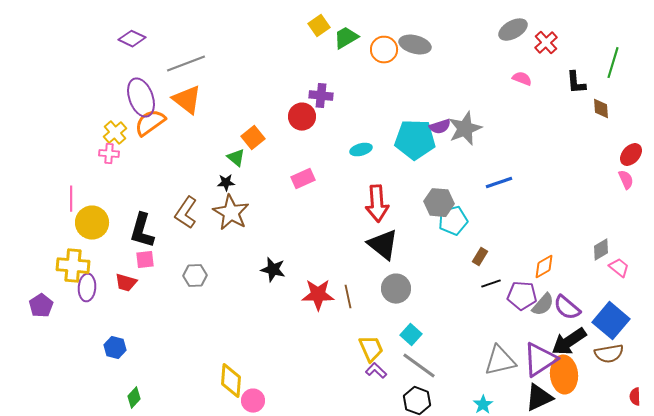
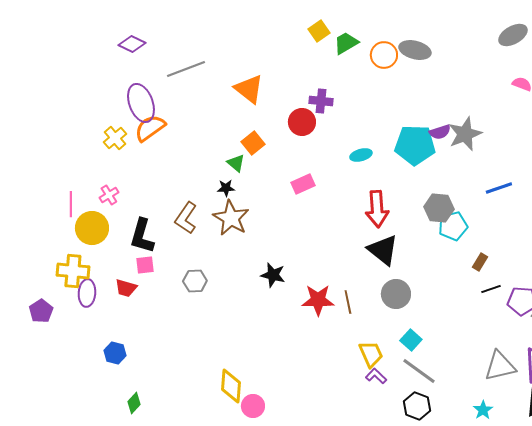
orange triangle: (187, 100) -> (249, 89), moved
pink cross: (109, 154) -> (109, 195), moved, turned -36

